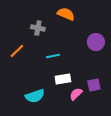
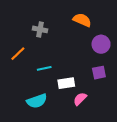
orange semicircle: (66, 14) -> (82, 20), moved
cyan line: (53, 56) -> (44, 68), moved
purple square: (94, 85) -> (99, 73), moved

